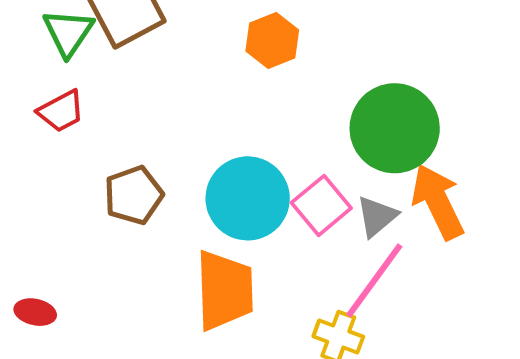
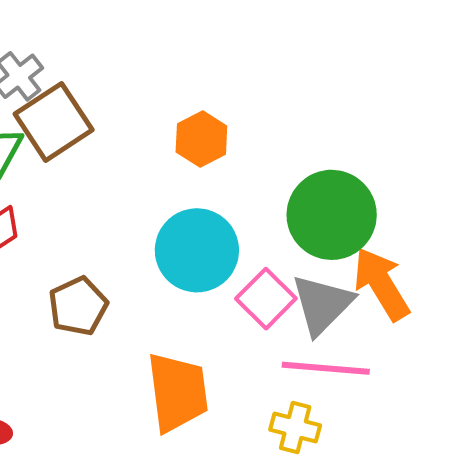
cyan circle: (248, 198) -> (197, 250), moved
gray triangle: (377, 216) -> (322, 304), size x1.5
pink line: (374, 280) -> (326, 368), turned 64

